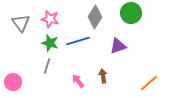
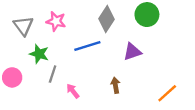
green star: (50, 43) -> (39, 54), moved
pink arrow: (78, 81) -> (73, 91), moved
pink circle: (13, 82) -> (12, 77), moved

